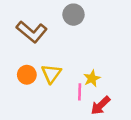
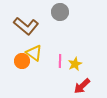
yellow triangle: (51, 74) -> (34, 53), moved, turned -30
pink line: (80, 92) -> (60, 61), moved

